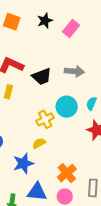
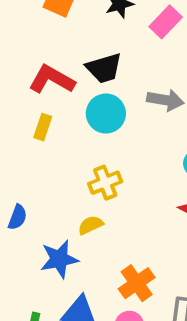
black trapezoid: (42, 76) -> (104, 68), moved
cyan circle: (67, 107) -> (106, 113), moved

